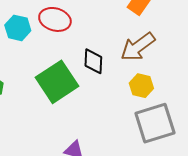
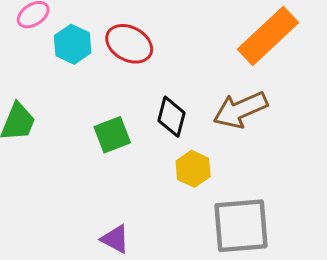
green square: (57, 82) -> (112, 135), size x0.6
yellow hexagon: (141, 86) -> (193, 169), moved

